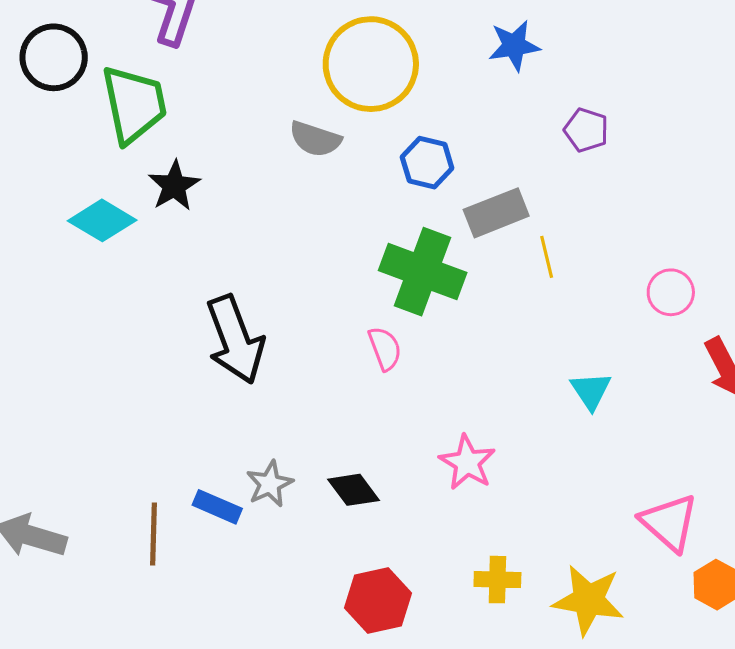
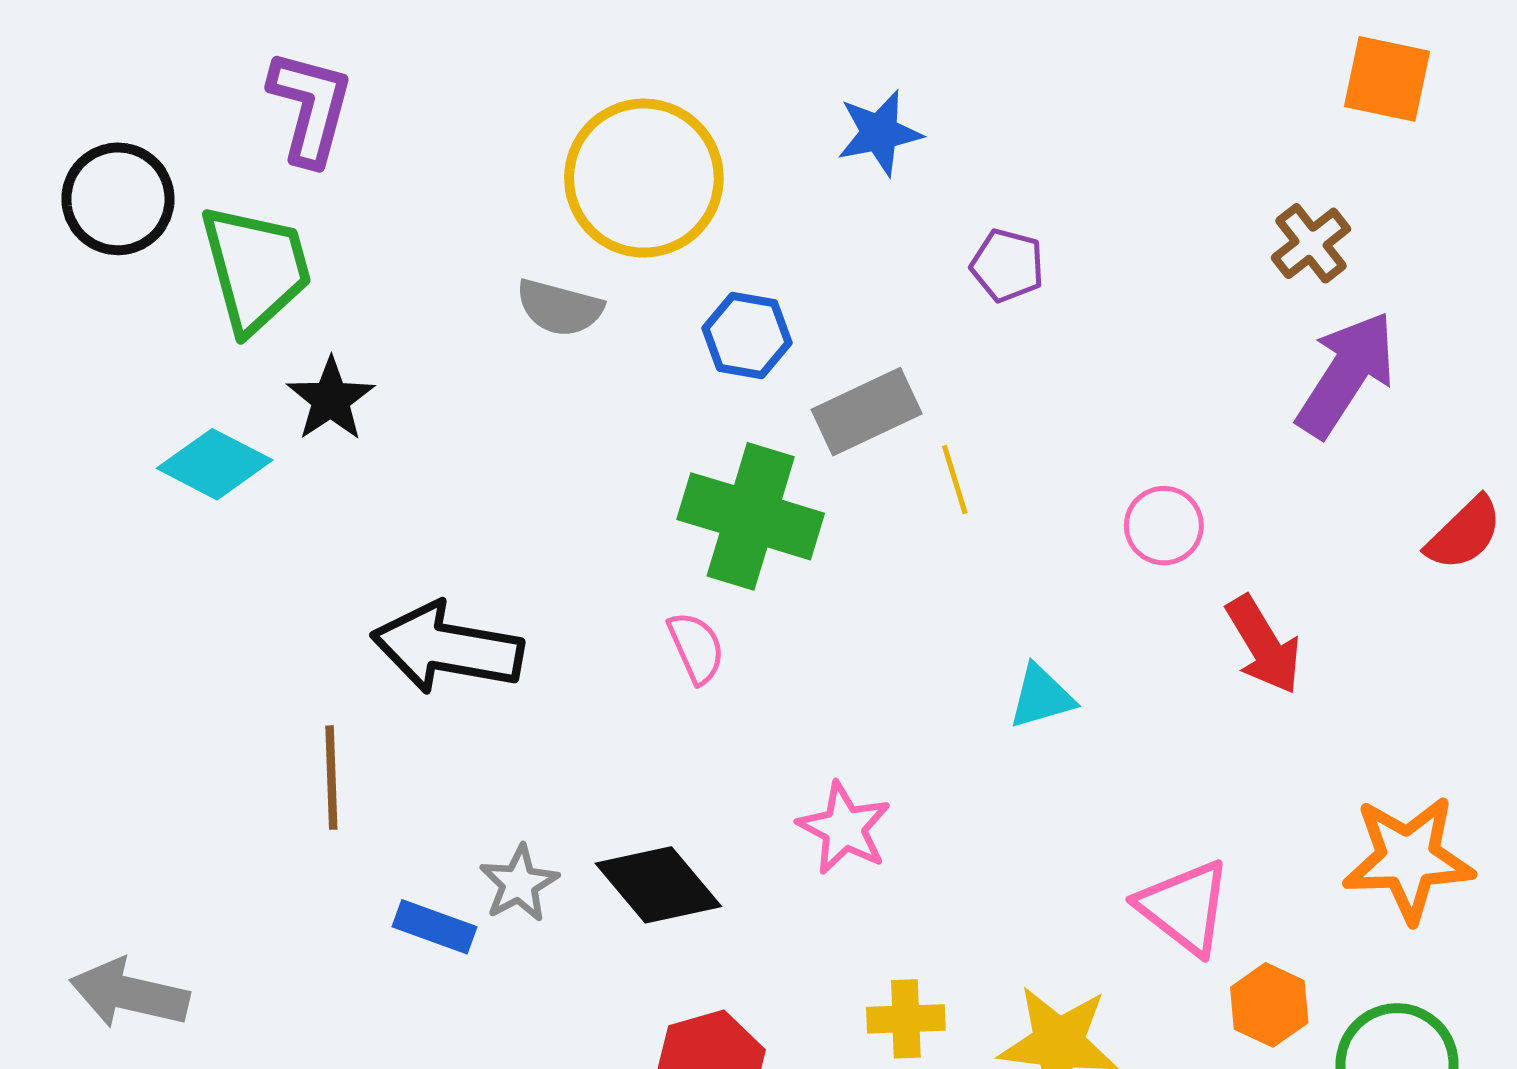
black arrow: (235, 340) -> (447, 648), turned 124
cyan triangle: (591, 391) -> (1041, 697), turned 51
black diamond: (353, 490) -> (658, 885), size x1.4
brown line: (154, 534) -> (331, 778), moved

